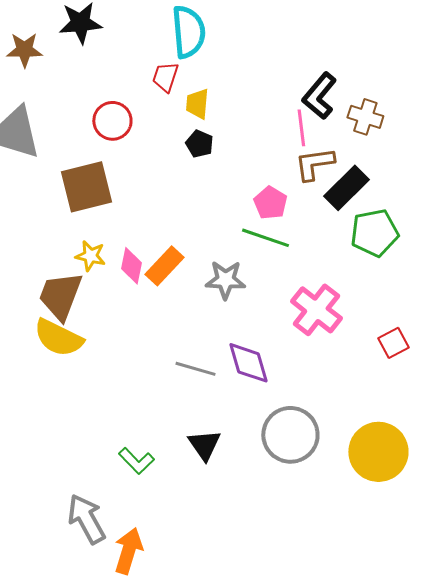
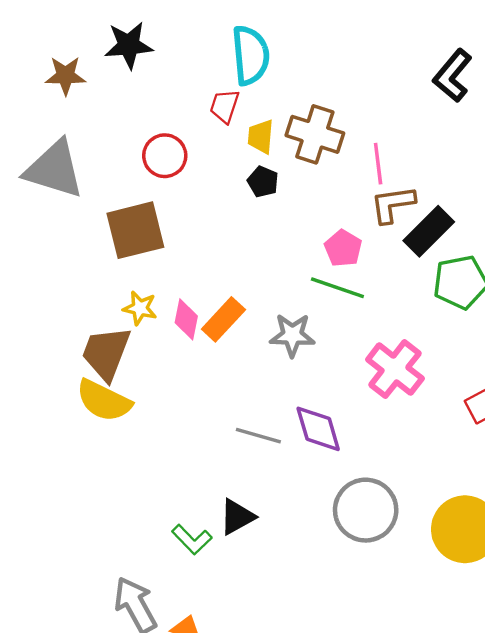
black L-shape: (319, 96) -> (453, 76), moved
brown cross: (365, 117) -> (315, 134), moved, size x1.4
black triangle: (204, 445) -> (237, 517), moved, turned 36

